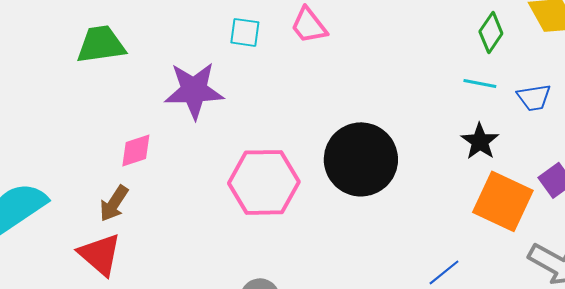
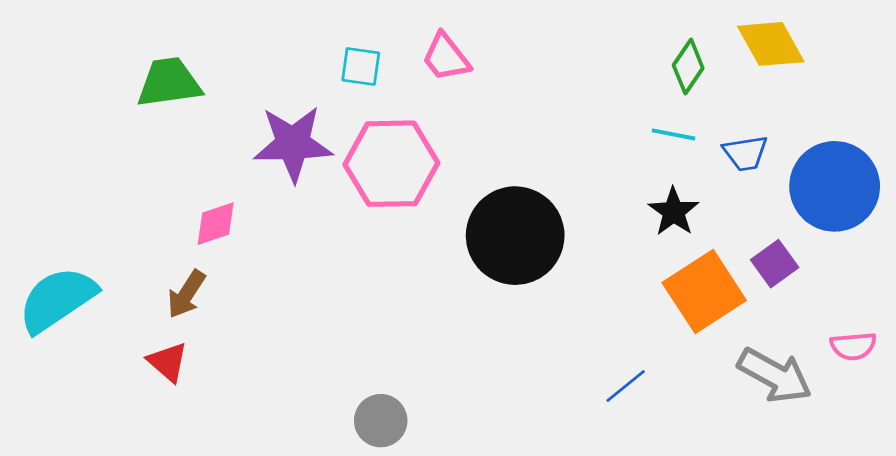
pink hexagon: (264, 182) -> (391, 164), moved
orange square: (503, 201) -> (704, 292), turned 32
red triangle: (100, 254) -> (168, 362), size x0.7

